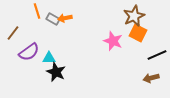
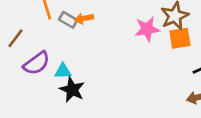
orange square: (138, 33) -> (180, 38), turned -36
pink star: (113, 41) -> (147, 29), moved, turned -30

